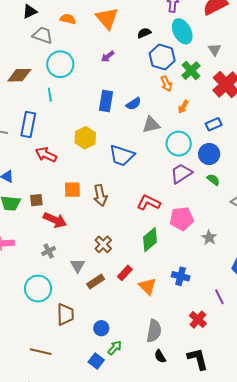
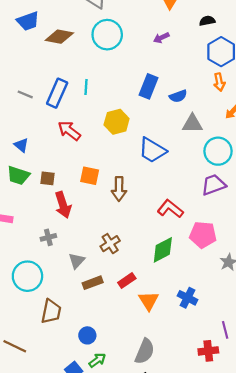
cyan line: (50, 95) -> (86, 87), moved
red arrow: (55, 220) -> (63, 205), turned 35
red cross: (198, 320) -> (208, 351), moved, turned 30

